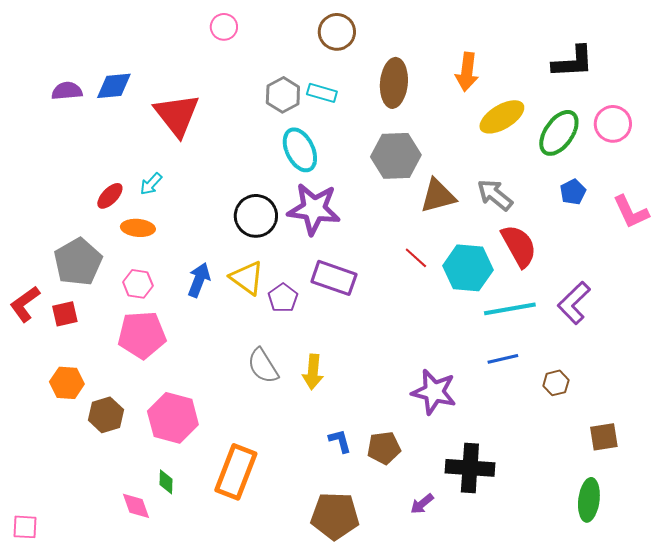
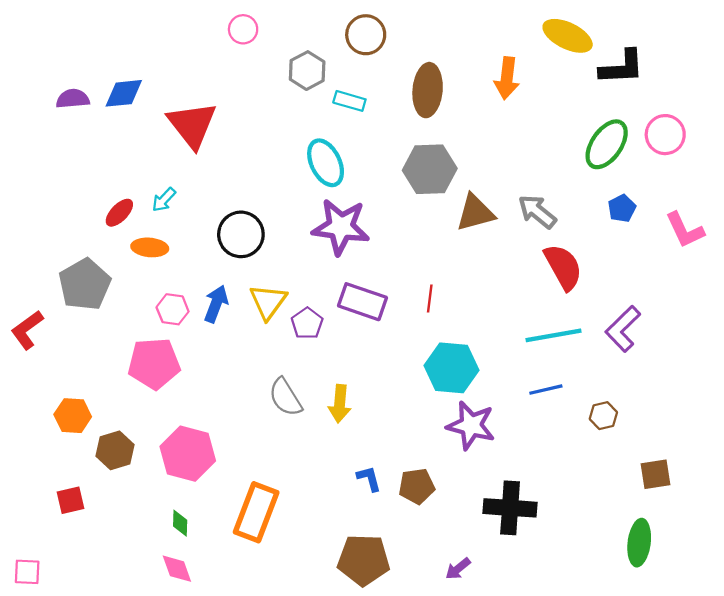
gray hexagon: (283, 95) -> (307, 71), moved
yellow ellipse: (502, 117) -> (568, 36), moved, turned 57
black circle: (256, 216) -> (241, 234), moved
red line: (416, 258) -> (430, 298), moved, turned 55
cyan hexagon: (468, 268) -> (451, 368), moved
yellow triangle: (247, 278) -> (268, 302), turned 30
pink hexagon: (138, 284) -> (173, 309), moved
red square: (65, 314) -> (71, 500), moved
purple arrow: (422, 504) -> (458, 569), moved
pink diamond: (136, 506) -> (177, 569), moved

